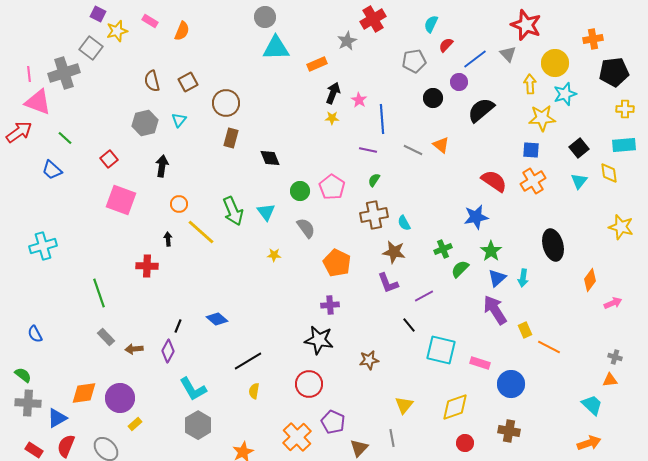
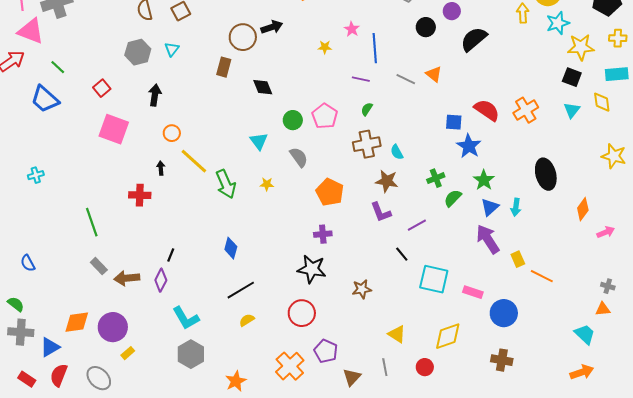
black arrow: (333, 93) -> (272, 27), moved, turned 50
brown circle: (226, 103) -> (243, 37), moved
yellow star: (542, 118) -> (581, 47), moved
black square: (579, 148) -> (572, 77), turned -30
blue square: (531, 150) -> (454, 122), moved
blue trapezoid: (52, 170) -> (45, 99), size x1.4
green arrow: (233, 211) -> (226, 184), moved
blue star: (476, 217) -> (469, 146), turned -30
cyan cross: (43, 246) -> (36, 175), size x0.6
blue diamond: (217, 319) -> (231, 248), moved, turned 65
brown arrow: (134, 349) -> (127, 278), size x1.4
yellow semicircle: (254, 391) -> (247, 320), turned 49
yellow triangle: (404, 405) -> (397, 334), turned -36
red circle: (465, 443) -> (425, 367), moved

